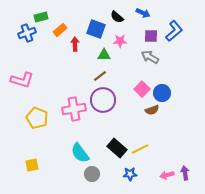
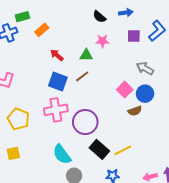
blue arrow: (143, 13) -> (126, 13), turned -32
blue square: (96, 29) -> (58, 81), moved
red arrow: (75, 44) -> (57, 55), moved, turned -48
gray arrow: (150, 57) -> (145, 68), moved
purple circle: (103, 100) -> (85, 122), moved
yellow square: (32, 165) -> (13, 153), moved

